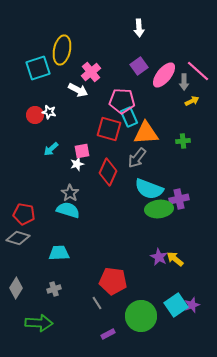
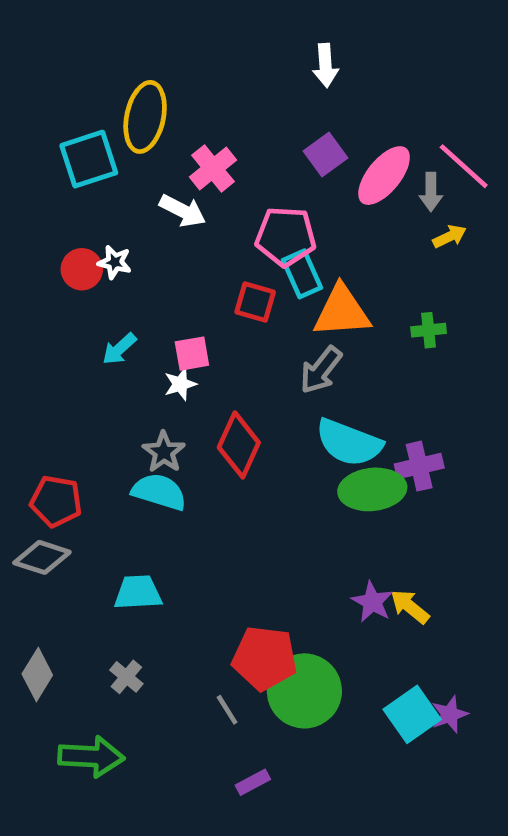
red square: (109, 129) -> (255, 302), size x0.7
red diamond: (108, 172) -> (239, 445), moved
gray cross: (54, 289) -> (126, 677), turned -32
green circle: (141, 316) -> (304, 691), moved

